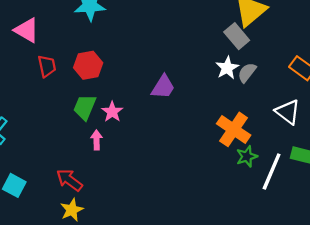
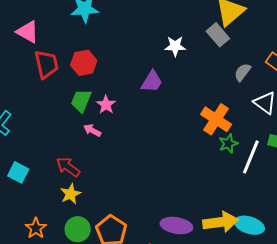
red trapezoid: (47, 66) -> (46, 64), size x1.4
white star: (227, 68) -> (175, 46), moved, turned 30
gray semicircle: (247, 73) -> (243, 72), moved
pink arrow: (97, 140) -> (92, 130), turned -60

